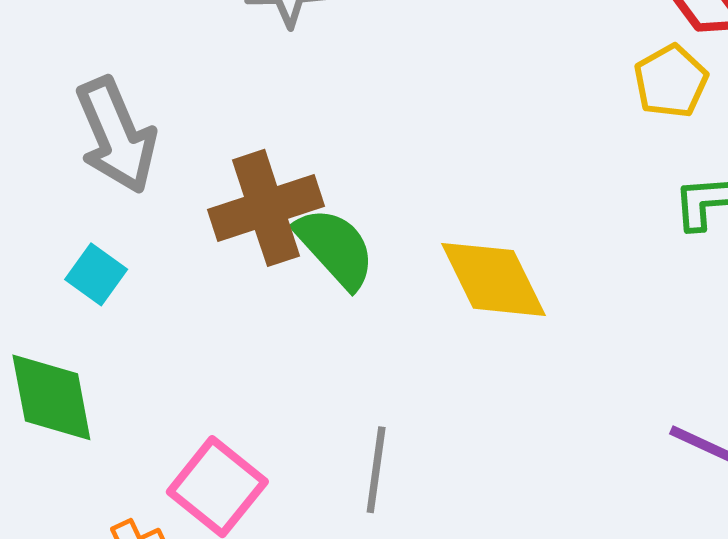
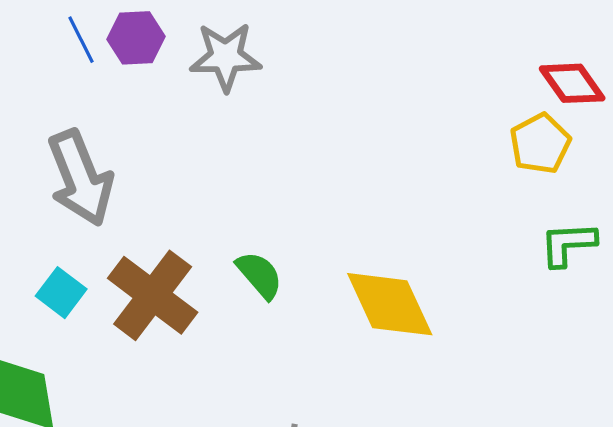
brown cross: (266, 208) -> (153, 295), moved, turned -36
green semicircle: (335, 248) -> (259, 275), size x0.7

